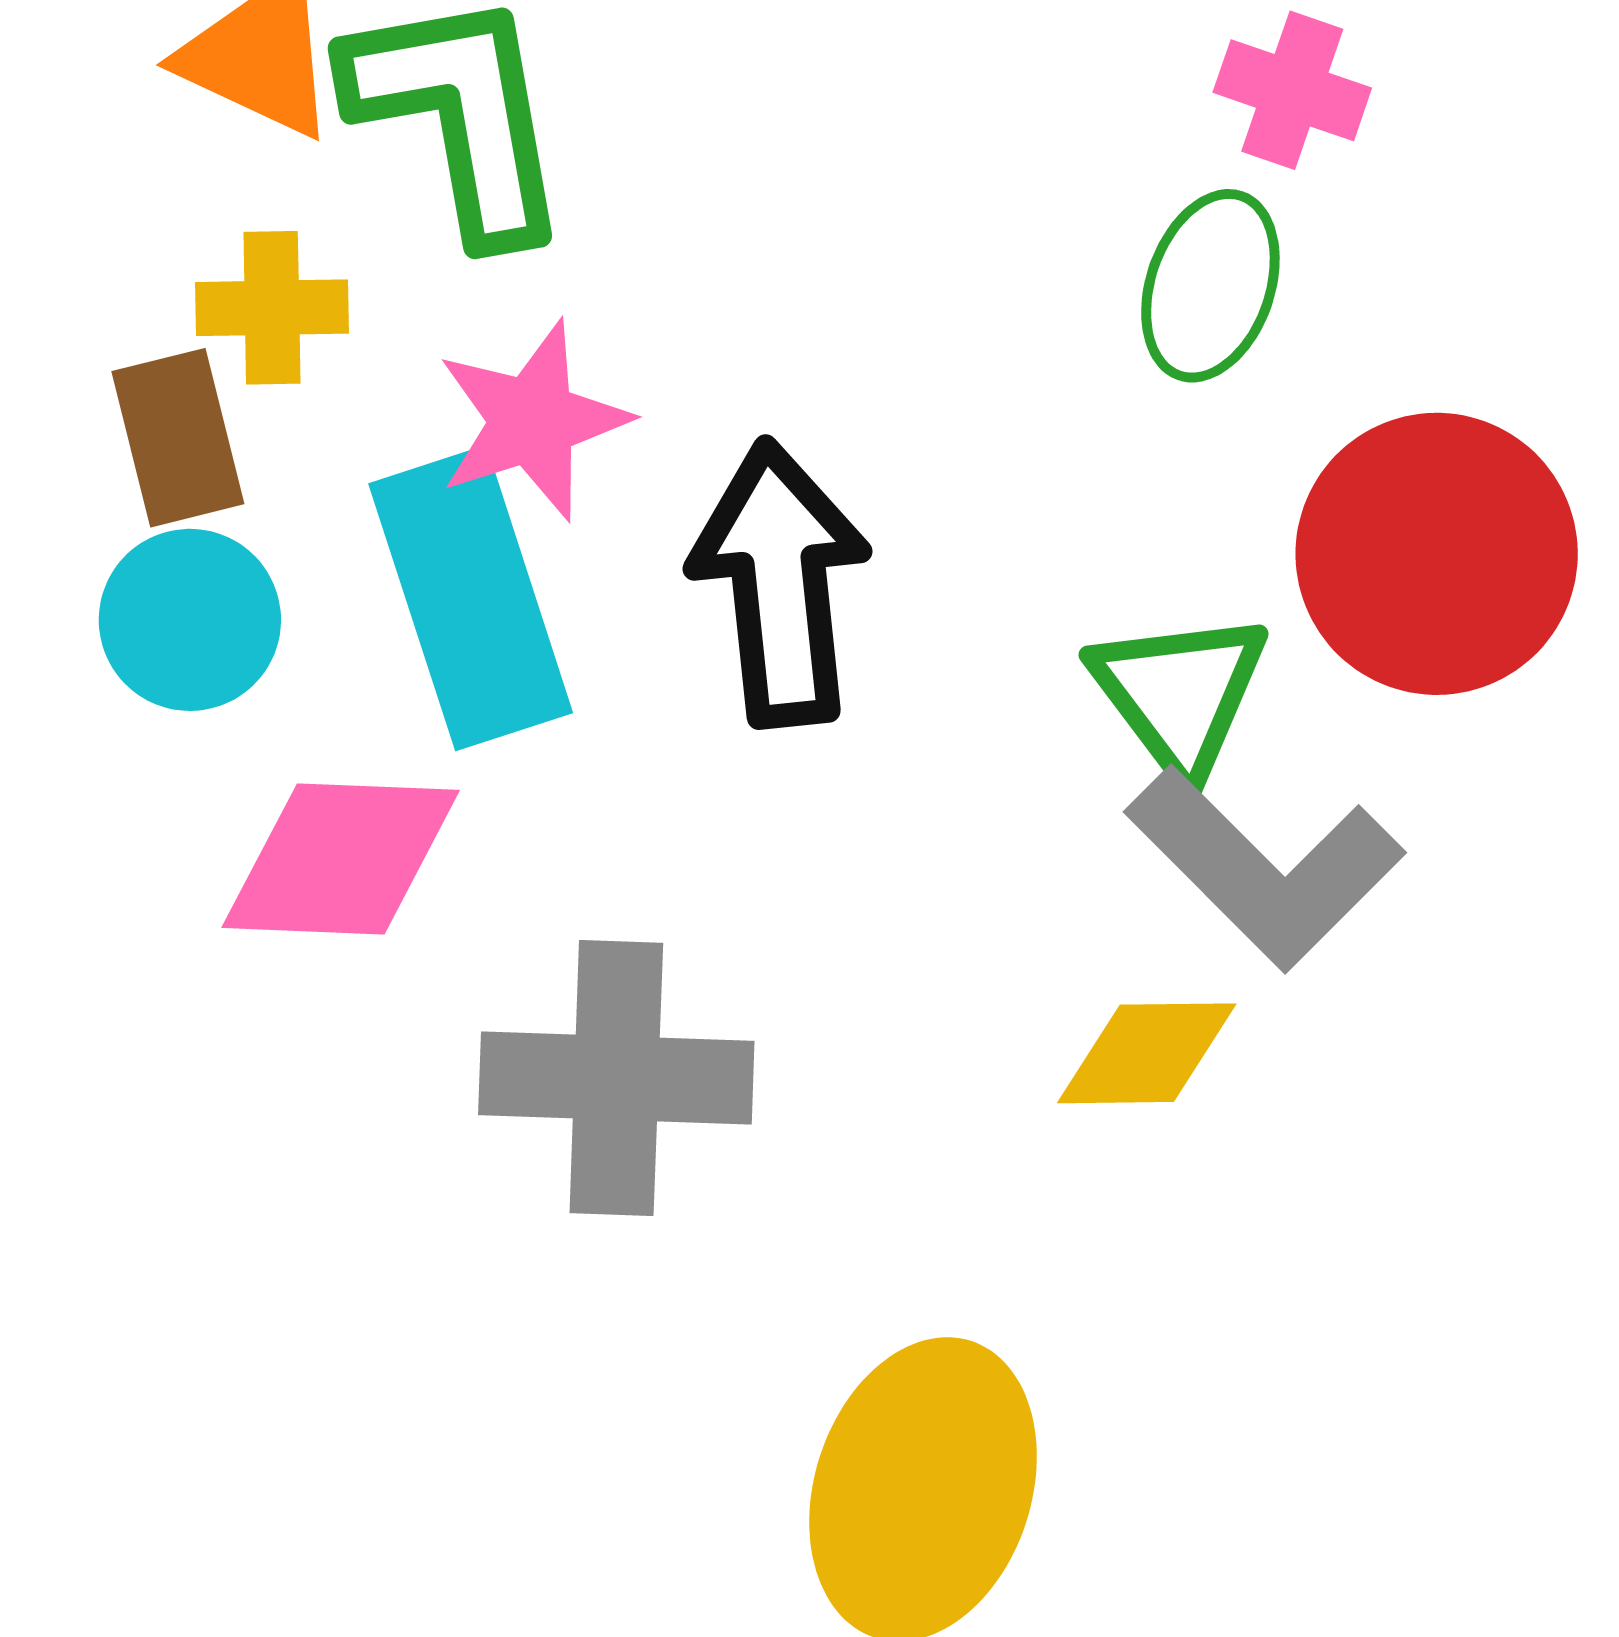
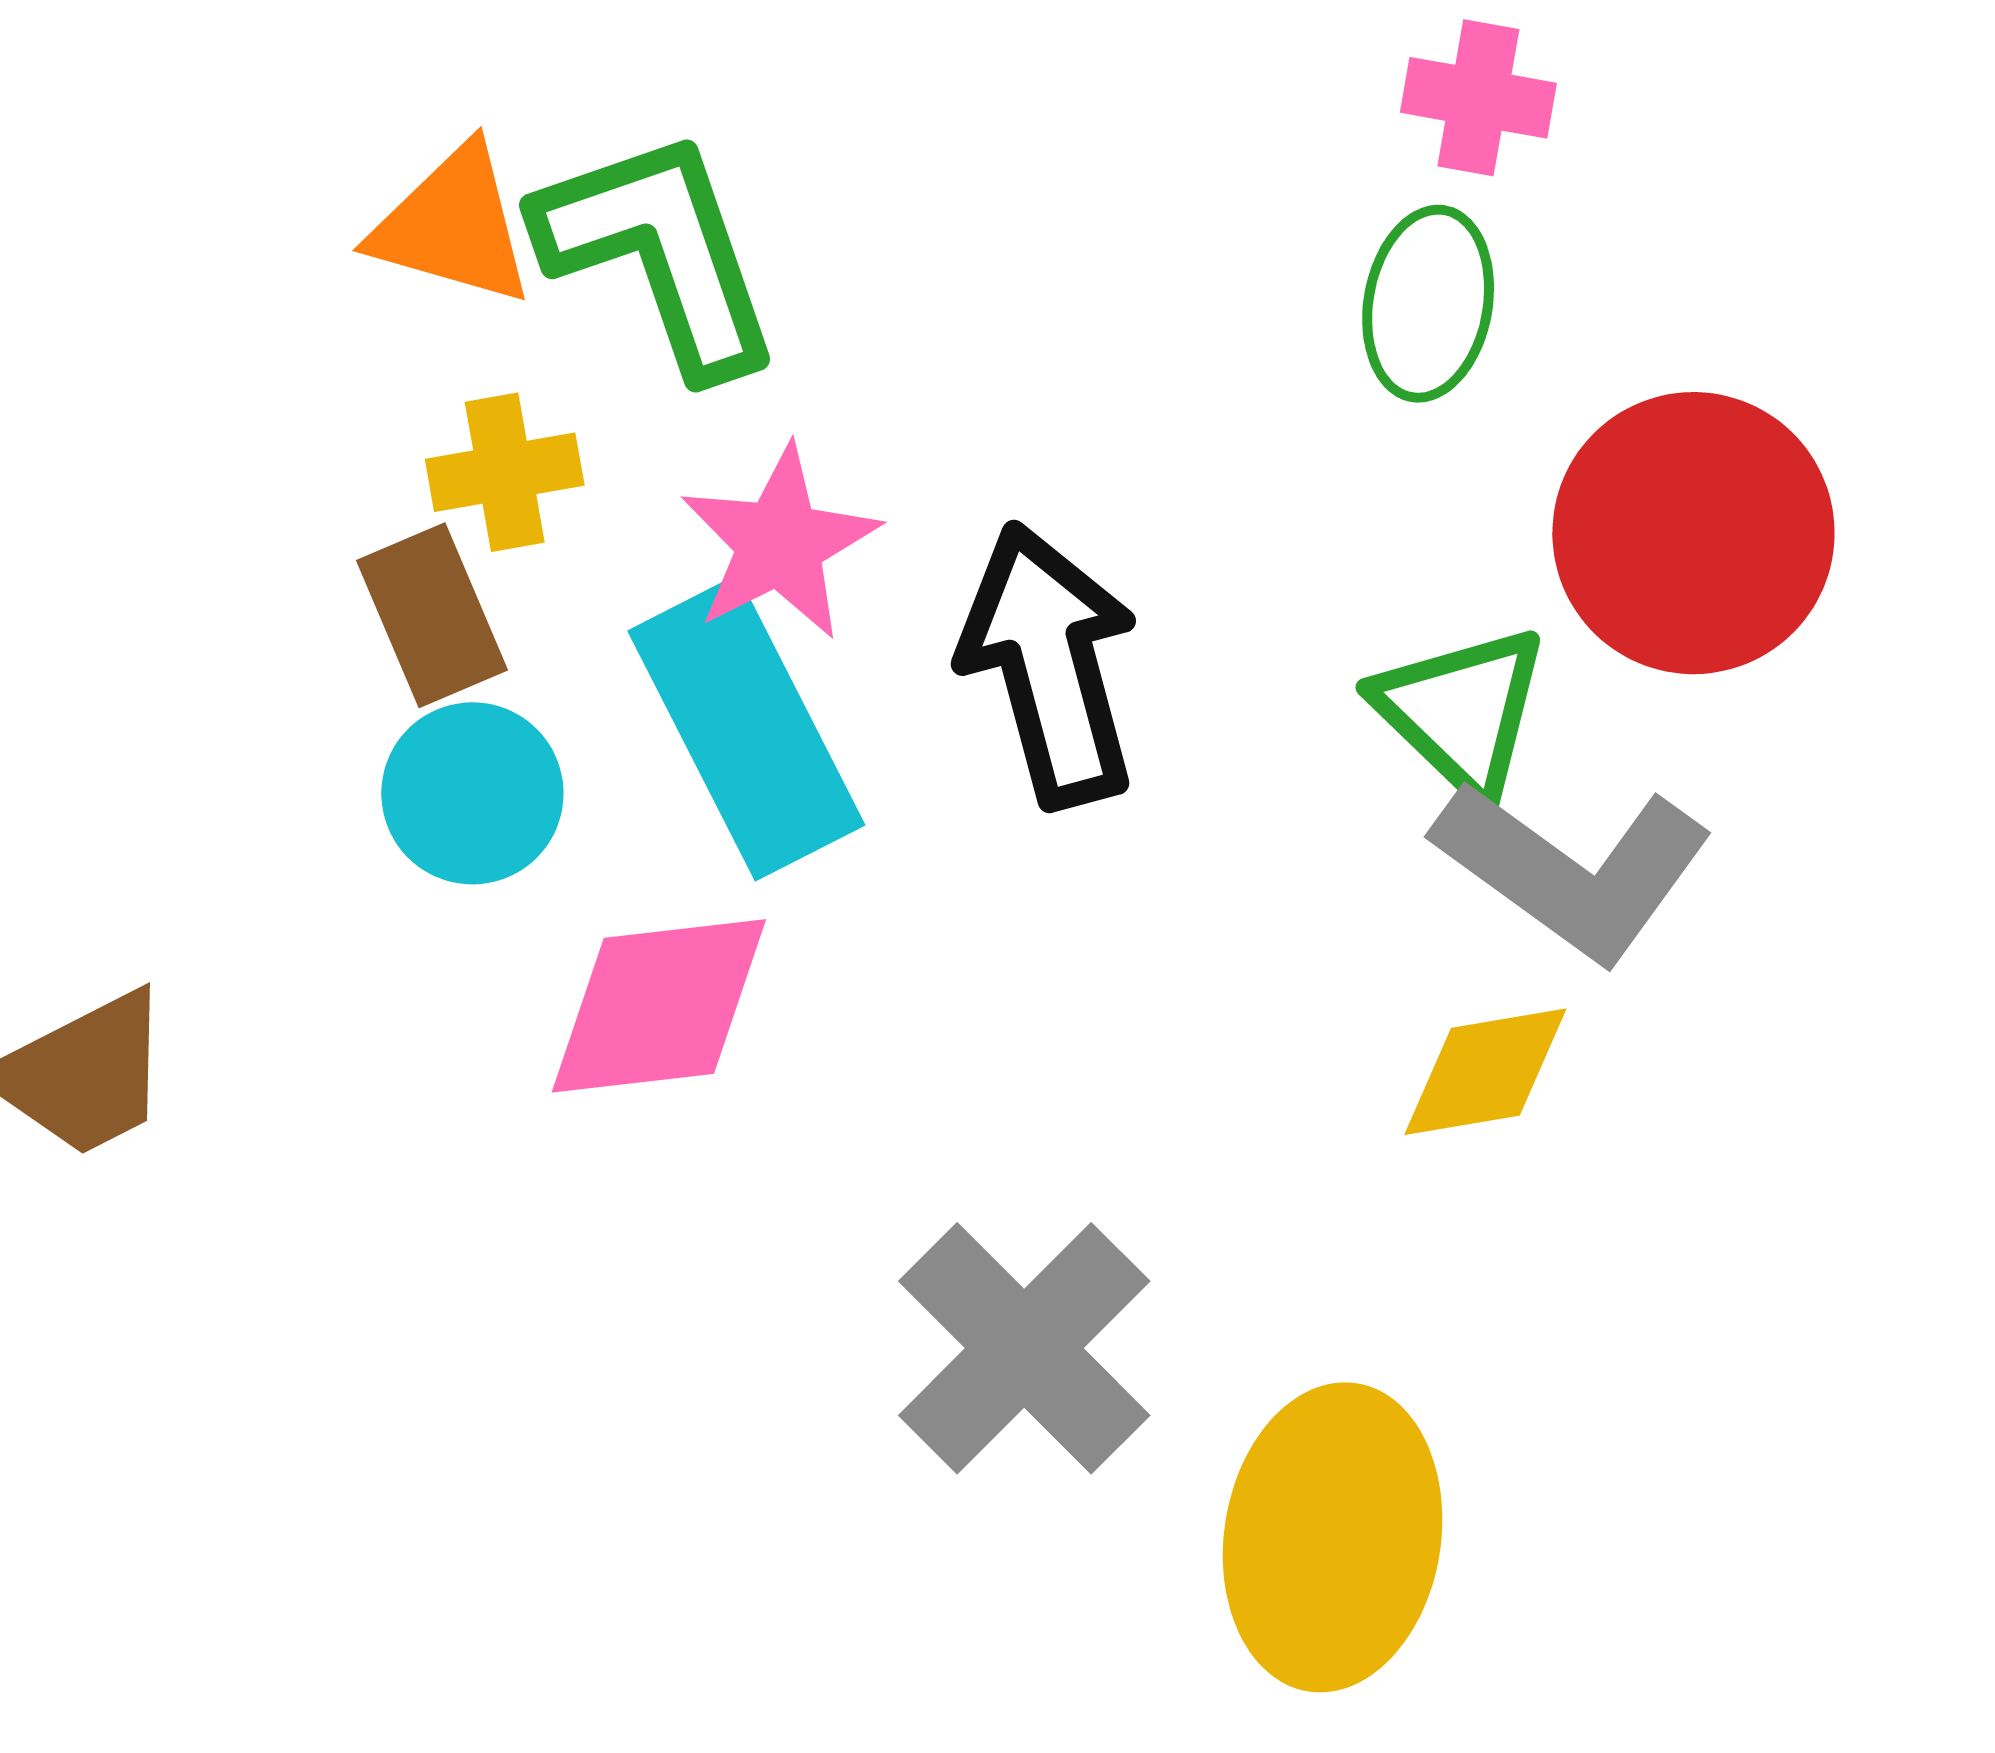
gray cross: (616, 1078) -> (1024, 1348), moved, turned -38

